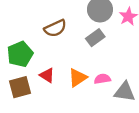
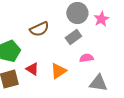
pink semicircle: (102, 79) -> (86, 58), moved

